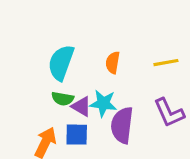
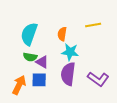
yellow line: (166, 63) -> (93, 25), moved
cyan star: (103, 103) -> (70, 52), moved
purple L-shape: (169, 113) -> (98, 79), moved, turned -30

